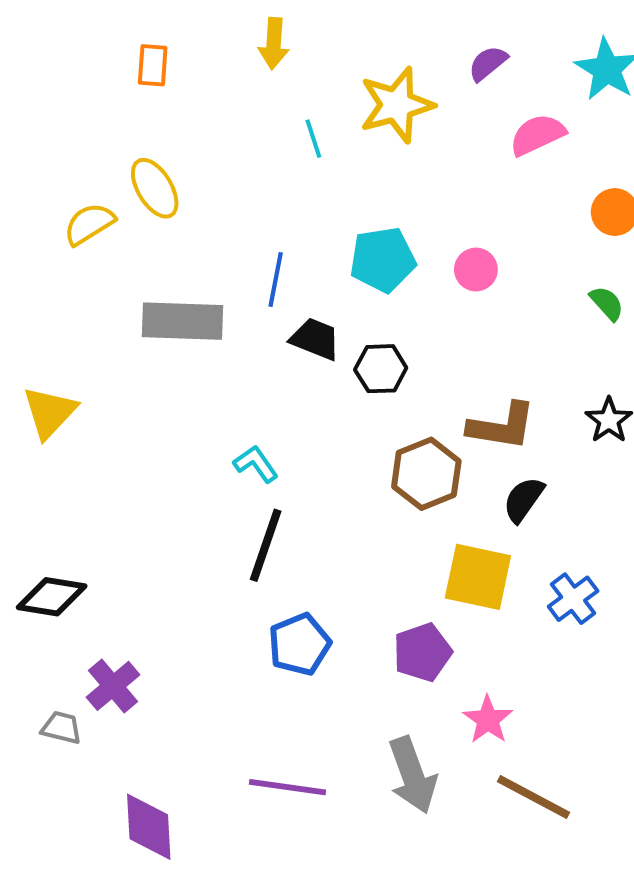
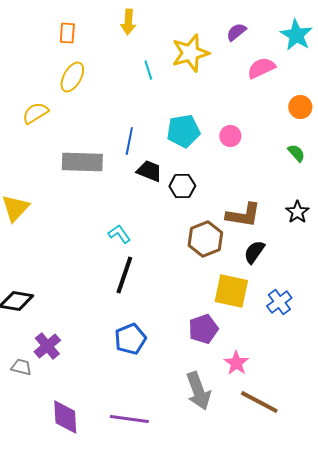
yellow ellipse: (155, 188) -> (72, 77), moved, turned 60
blue pentagon: (299, 644) -> (130, 339), moved
purple line: (288, 787) -> (129, 419), moved

